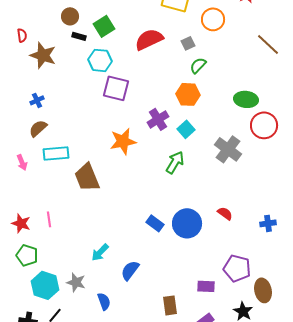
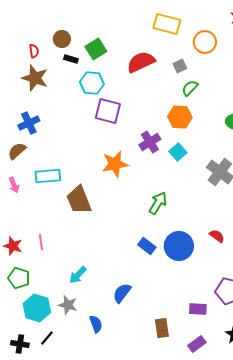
red semicircle: (22, 35) -> (34, 51), moved
blue cross: (37, 100) -> (29, 123), size x1.5
brown semicircle: (38, 128) -> (17, 151), moved
green arrow: (175, 162) -> (158, 203), moved
cyan arrow: (100, 252) -> (78, 275), moved

